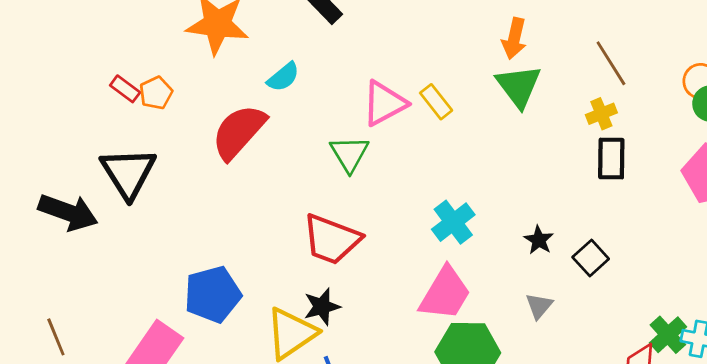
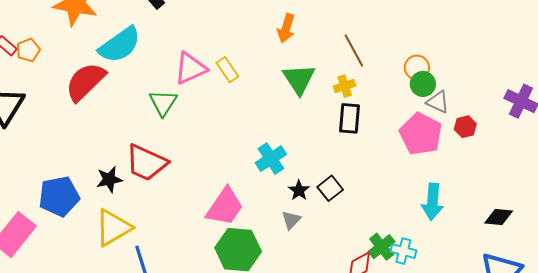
cyan semicircle: (283, 77) -> (120, 45), size x1.8
green triangle: (519, 86) -> (299, 79), moved
cyan cross: (453, 222) -> (271, 159), moved
black star: (539, 240) -> (299, 190), moved
black star: (322, 307) -> (109, 179), moved

